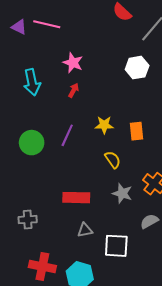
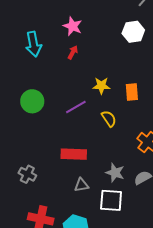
purple line: (67, 135) -> (76, 107), moved, turned 35
gray star: (122, 193) -> (115, 173), moved
gray cross: (28, 220) -> (27, 174), turned 30

